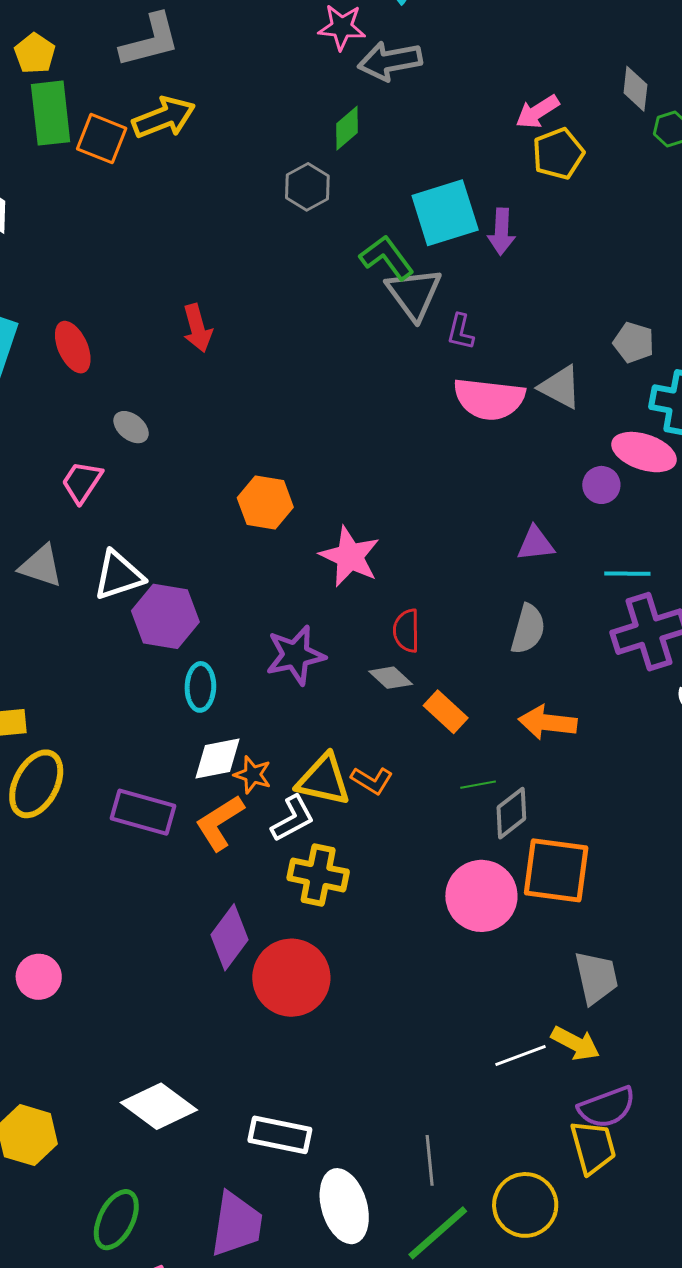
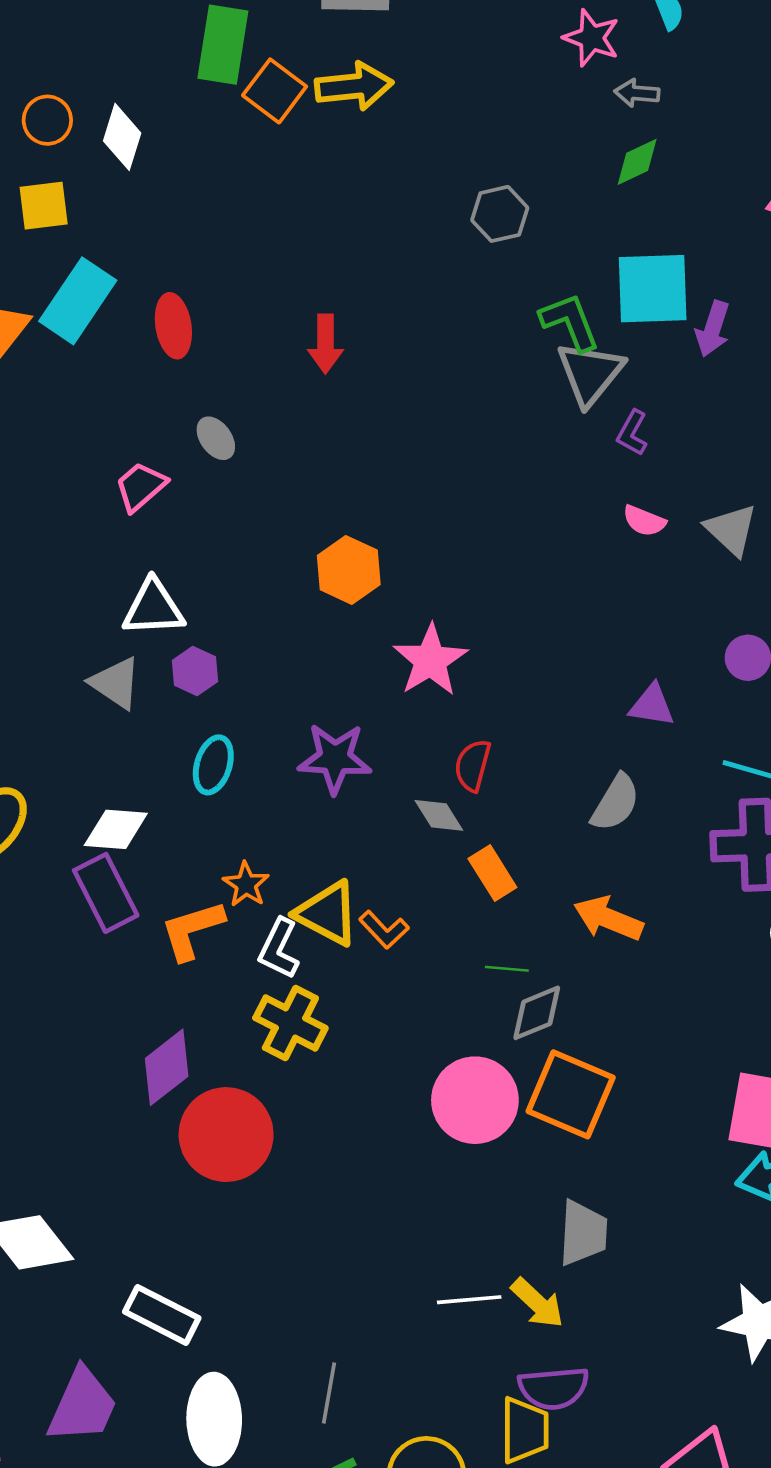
gray arrow: (390, 61) -> (637, 93), size x0.6
green diamond: (347, 128) -> (637, 162), moved
pink semicircle: (489, 399) -> (644, 521), size x0.5
gray triangle: (41, 566) -> (116, 683), moved
purple hexagon: (165, 616) -> (195, 671), size x0.6
white diamond: (218, 758) -> (116, 829), moved
purple rectangle: (143, 812) -> (106, 893), turned 32
white L-shape: (293, 818) -> (279, 949), turned 129

